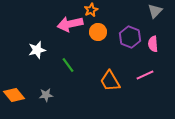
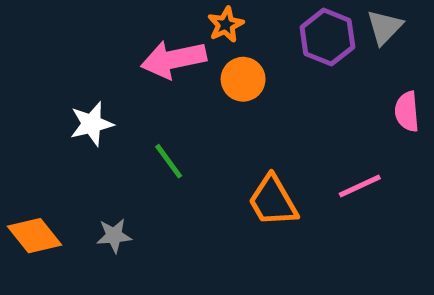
purple hexagon: (130, 37) -> (327, 37), moved
pink semicircle: (153, 44) -> (407, 112), moved

